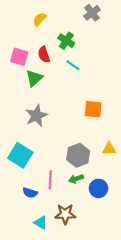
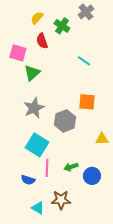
green cross: (66, 41) -> (62, 26), moved
red semicircle: (44, 55) -> (42, 41), moved
cyan line: (73, 65) -> (84, 61), moved
cyan square: (20, 155) -> (37, 145), moved
gray hexagon: (78, 155) -> (65, 121), moved

